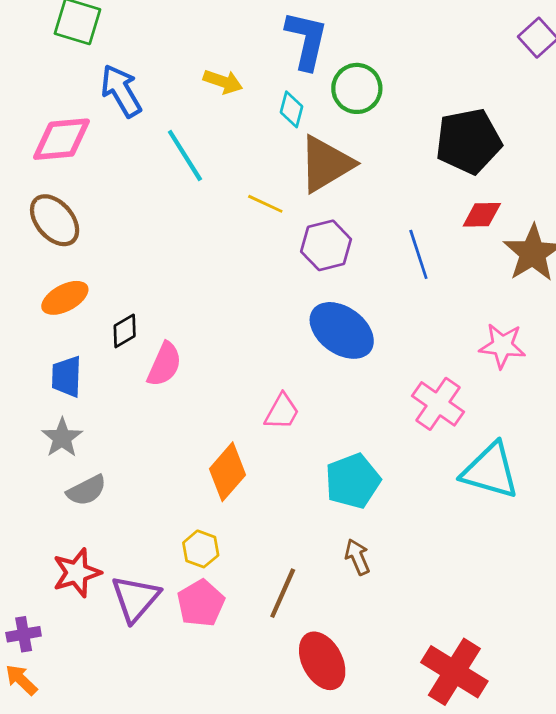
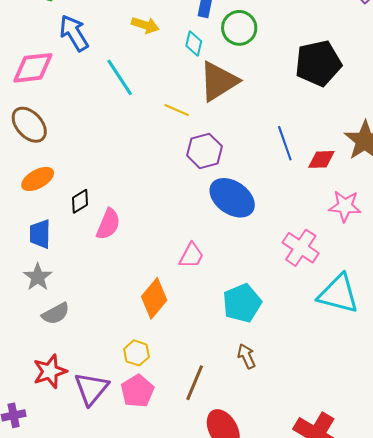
red diamond: (482, 215) -> (321, 159), moved
purple hexagon: (326, 245) -> (205, 151), moved

